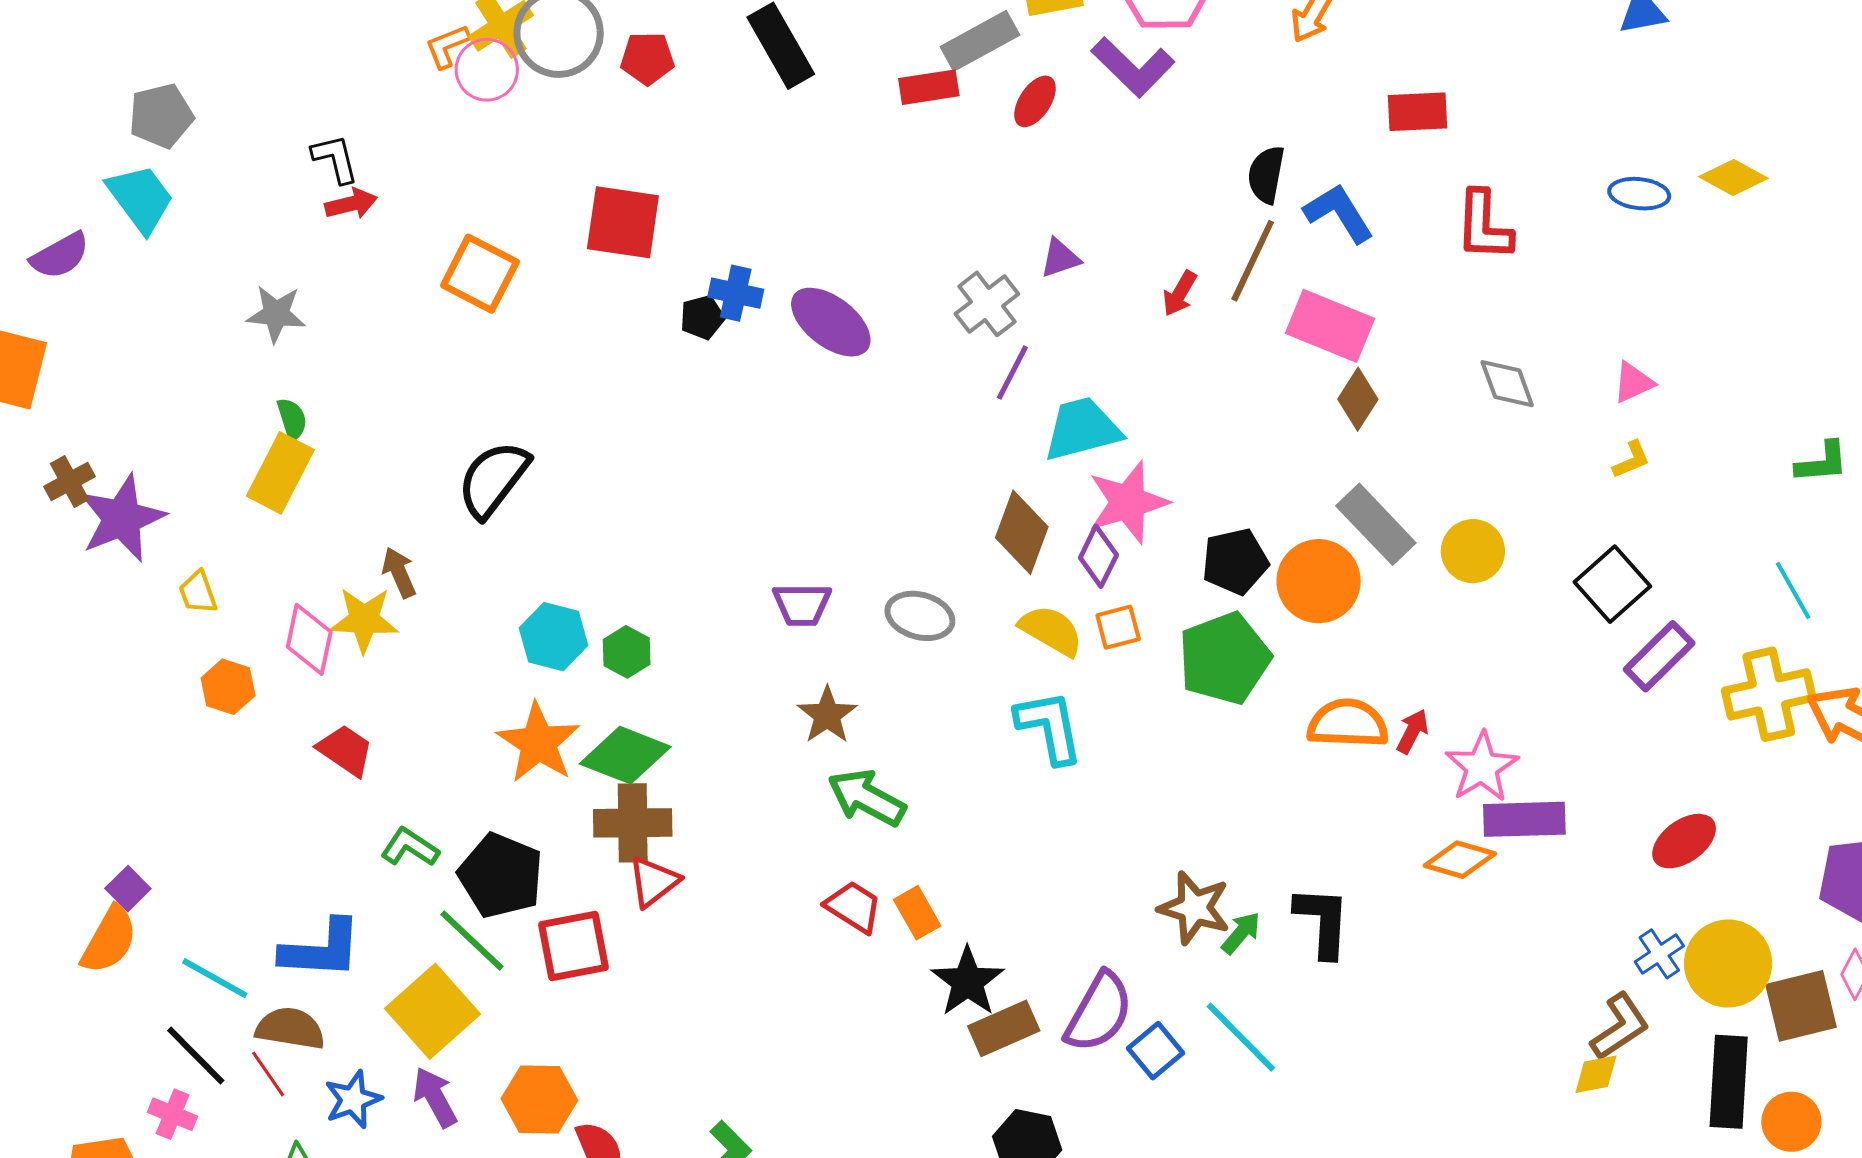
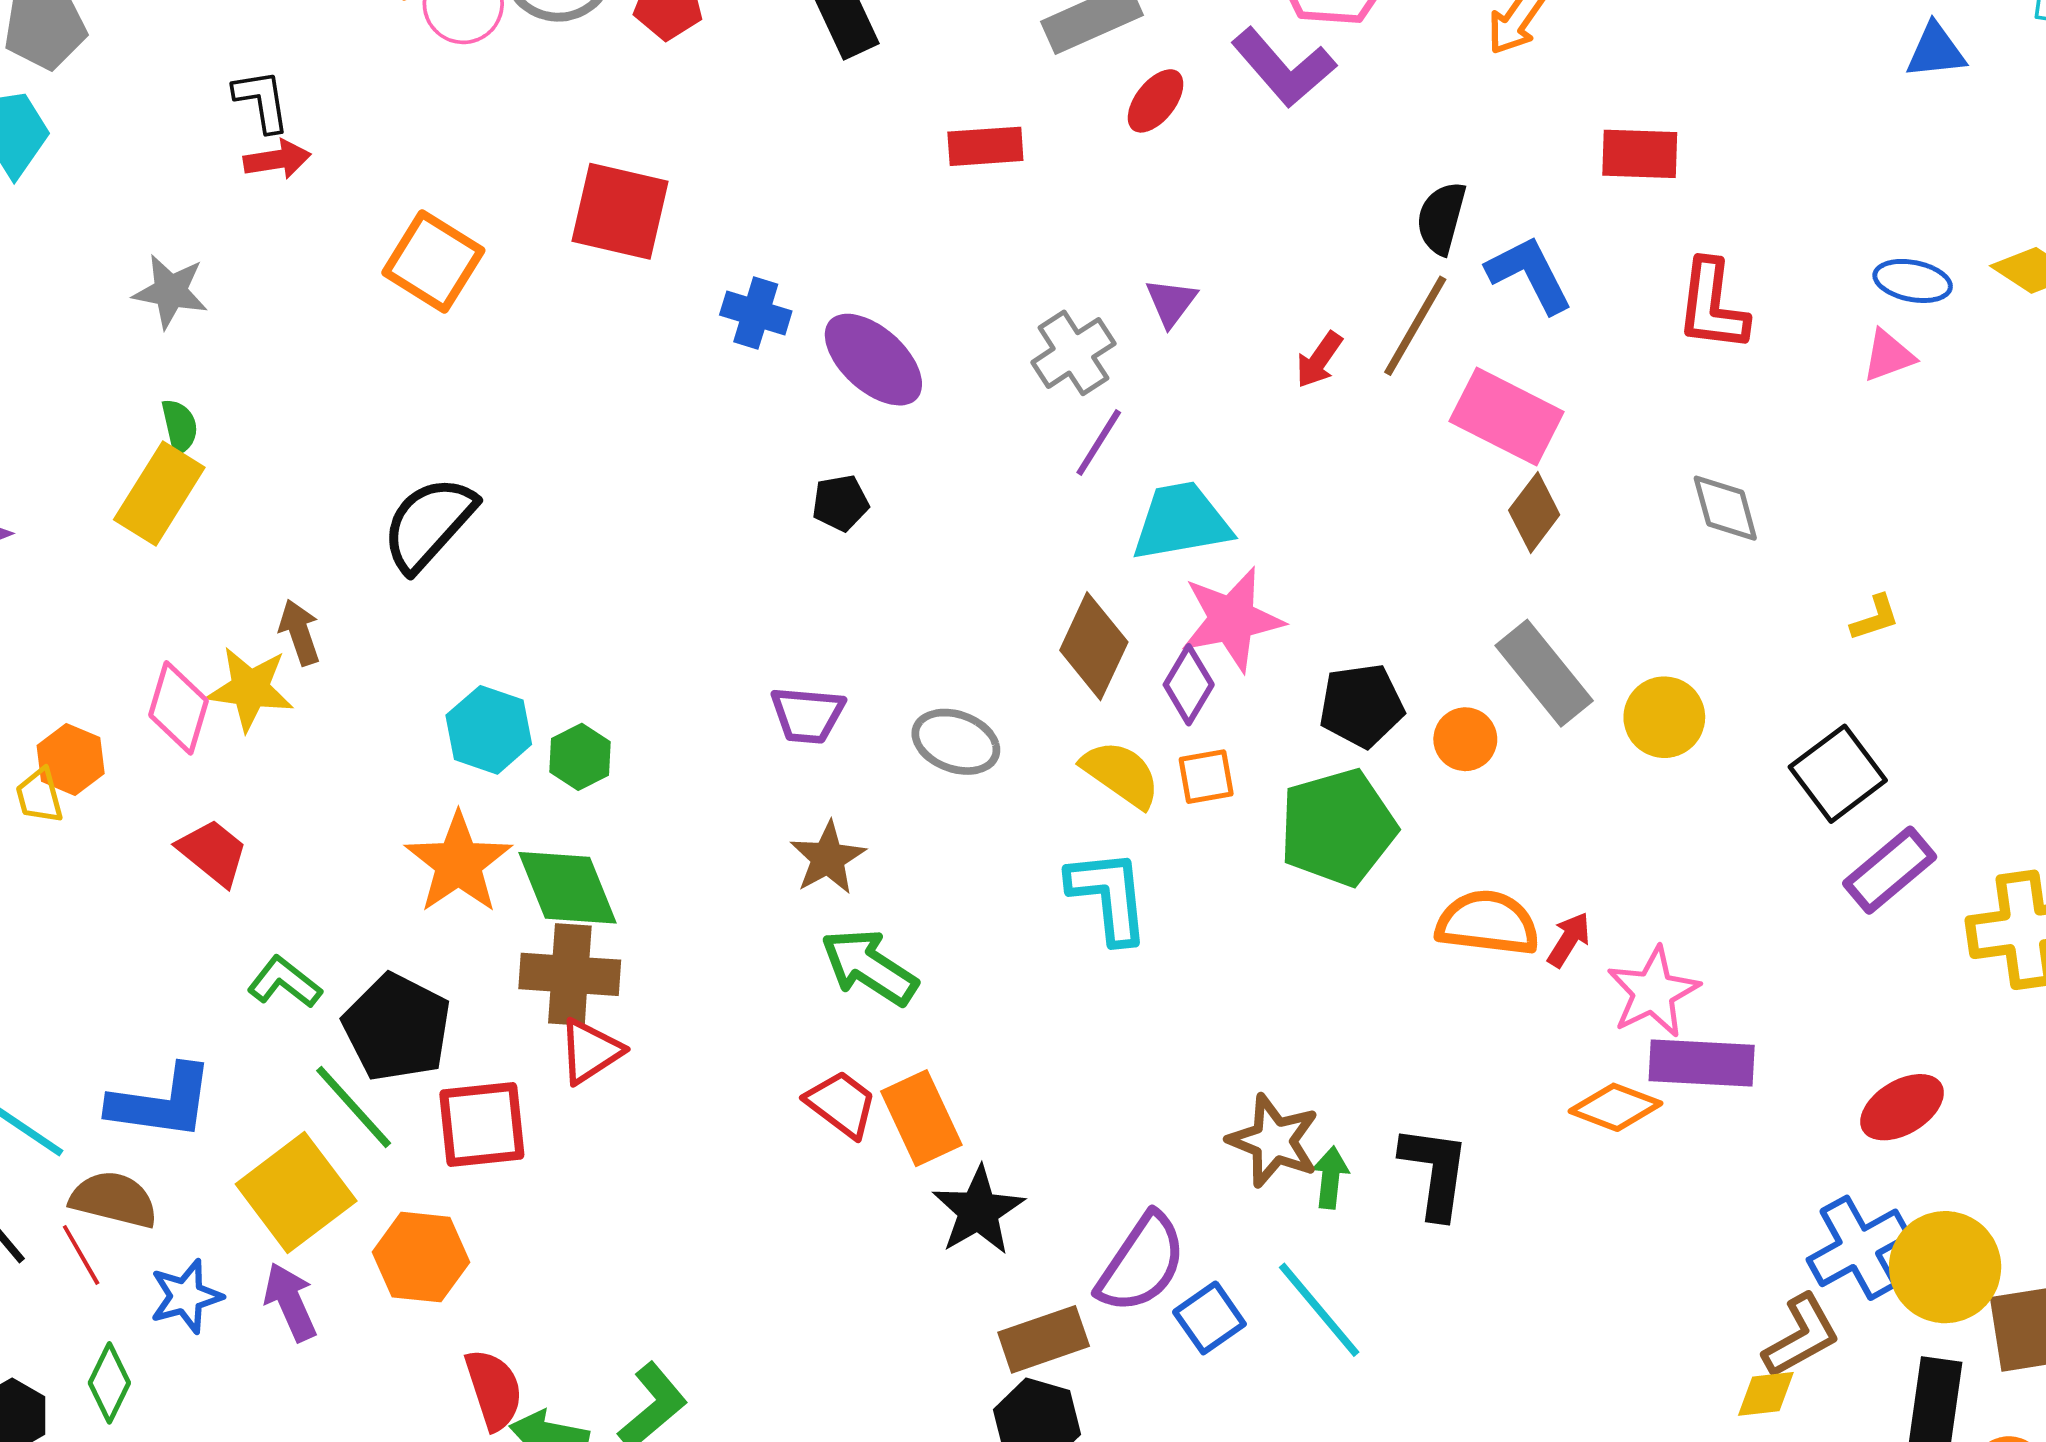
red rectangle: (929, 87) -> (985, 146), moved
purple triangle: (1060, 258) -> (1171, 302), turned -39
black pentagon: (702, 317) -> (840, 503), moved
pink triangle: (1633, 382) -> (1888, 356), moved
orange circle: (1319, 581) -> (1465, 739), size x0.6
yellow trapezoid: (198, 592) -> (39, 796), moved
green diamond: (625, 755) -> (568, 888), turned 42
orange rectangle: (917, 913) -> (921, 1118), size x1.4
green arrow: (1241, 933) -> (1330, 1177), turned -39
blue cross: (1659, 954) -> (1859, 1248), size x1.6
brown rectangle: (1004, 1028) -> (1044, 1339), moved
orange hexagon: (539, 1099) -> (421, 1257), moved

